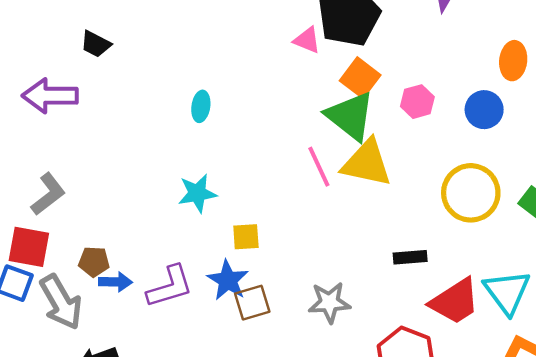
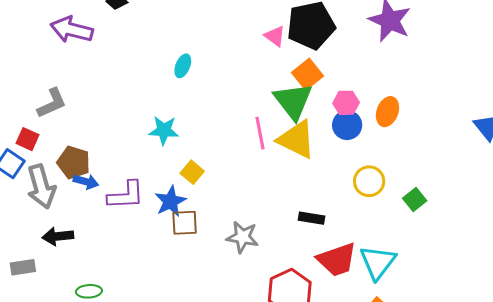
orange ellipse: (513, 61) -> (387, 112), moved
blue circle: (484, 110) -> (347, 125), moved
yellow circle: (471, 193) -> (369, 181), size x0.7
yellow square: (246, 237) -> (192, 172), turned 30
red square: (29, 247) -> (28, 139), size x0.7
brown pentagon: (94, 262) -> (74, 162), size x1.4

